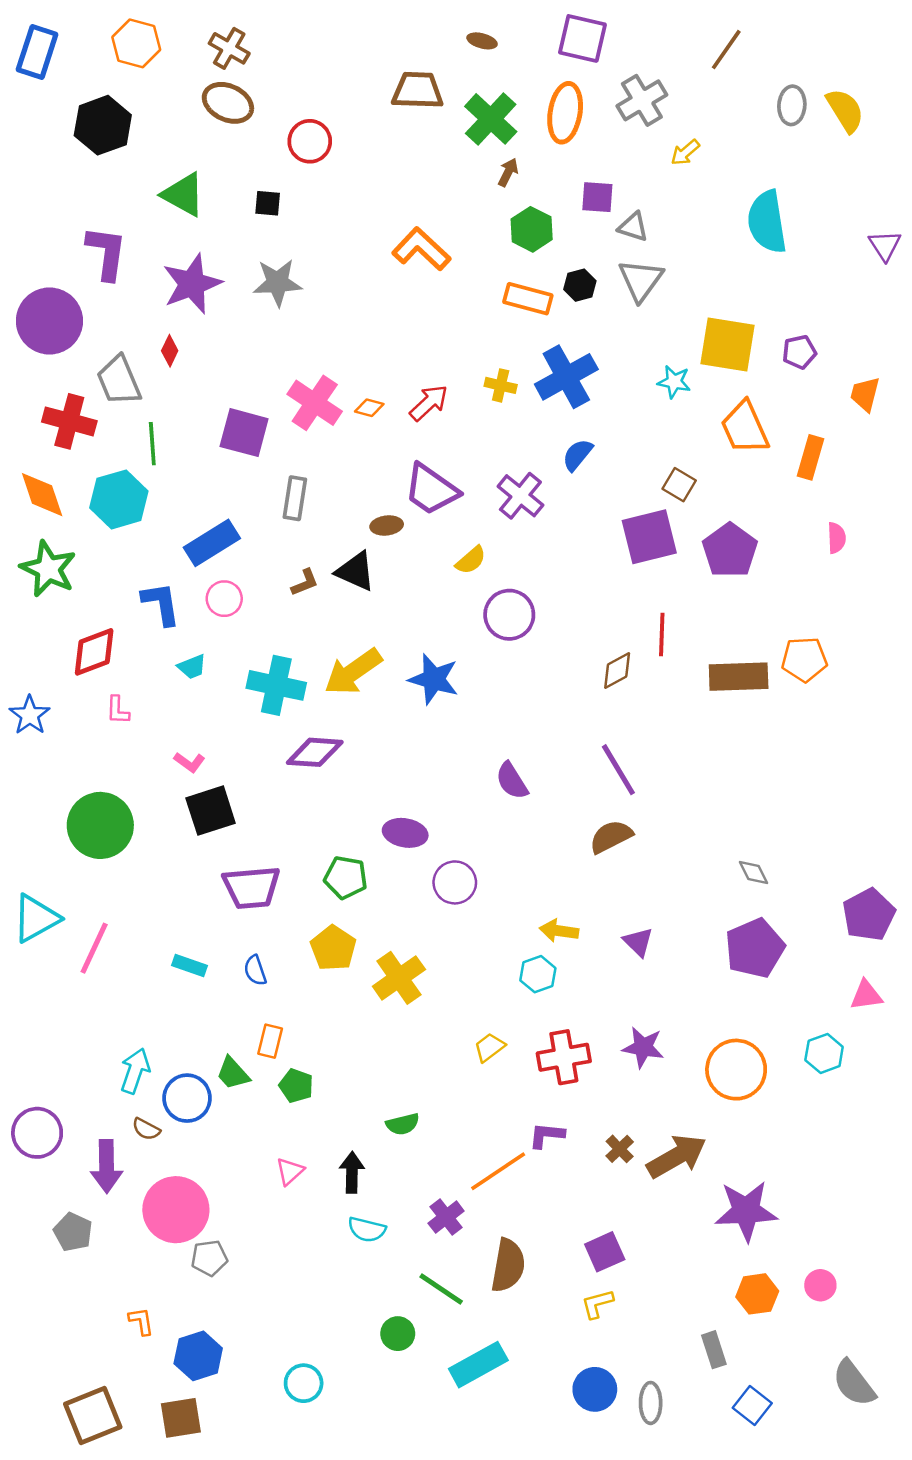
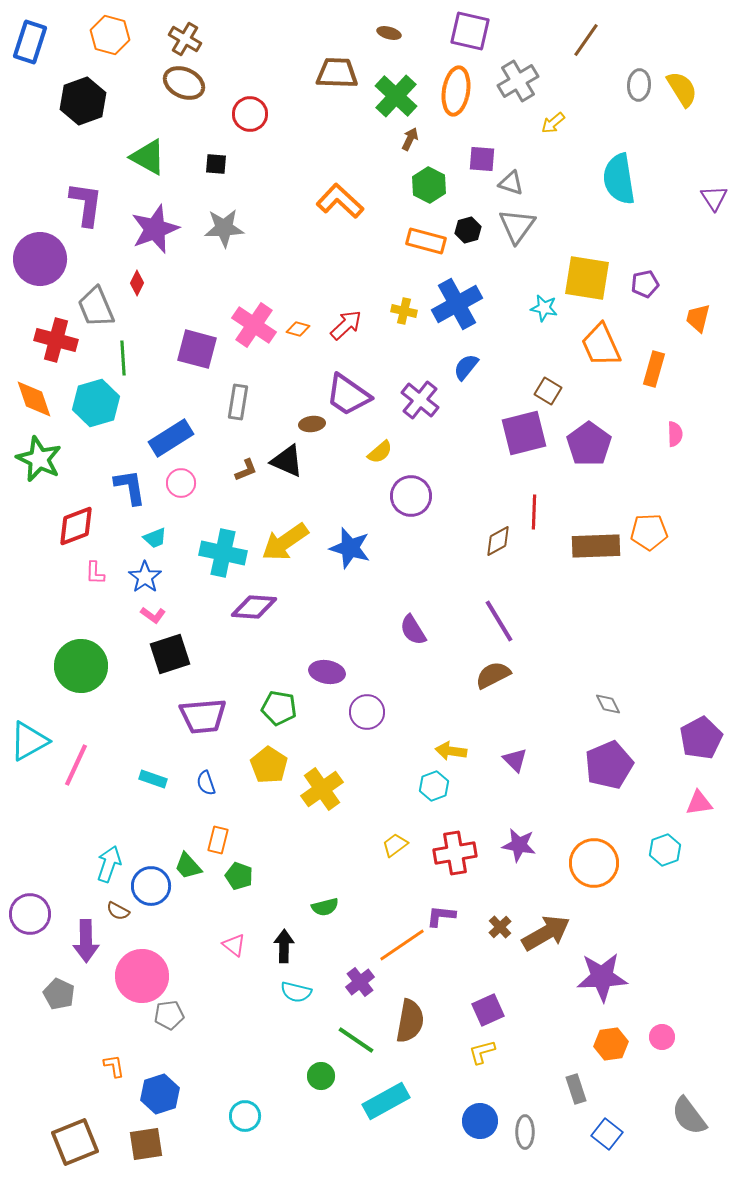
blue star: (30, 715) -> (145, 577), moved
pink triangle: (290, 1171) -> (234, 945), turned -40

